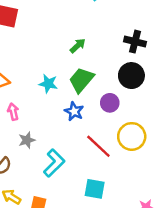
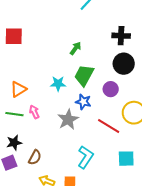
gray star: (27, 140) -> (68, 119), moved, size x1.5
cyan L-shape: (54, 163) -> (85, 157), moved
cyan square: (95, 189) -> (126, 159), moved

